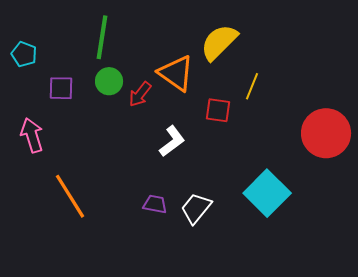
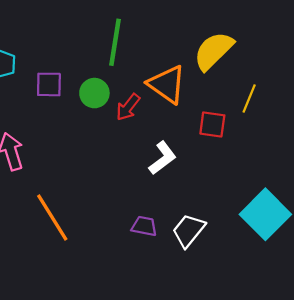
green line: (102, 37) -> (115, 42), moved
purple square: (61, 88) -> (49, 84), moved

